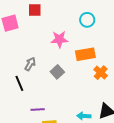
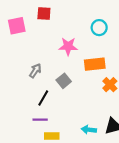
black line: (19, 83) -> (43, 98), moved, turned 49

